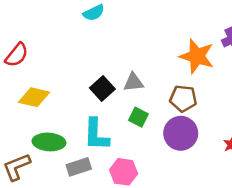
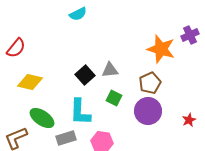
brown pentagon: (183, 98) -> (150, 83), turned -30
green ellipse: (49, 142) -> (42, 118), turned 30

